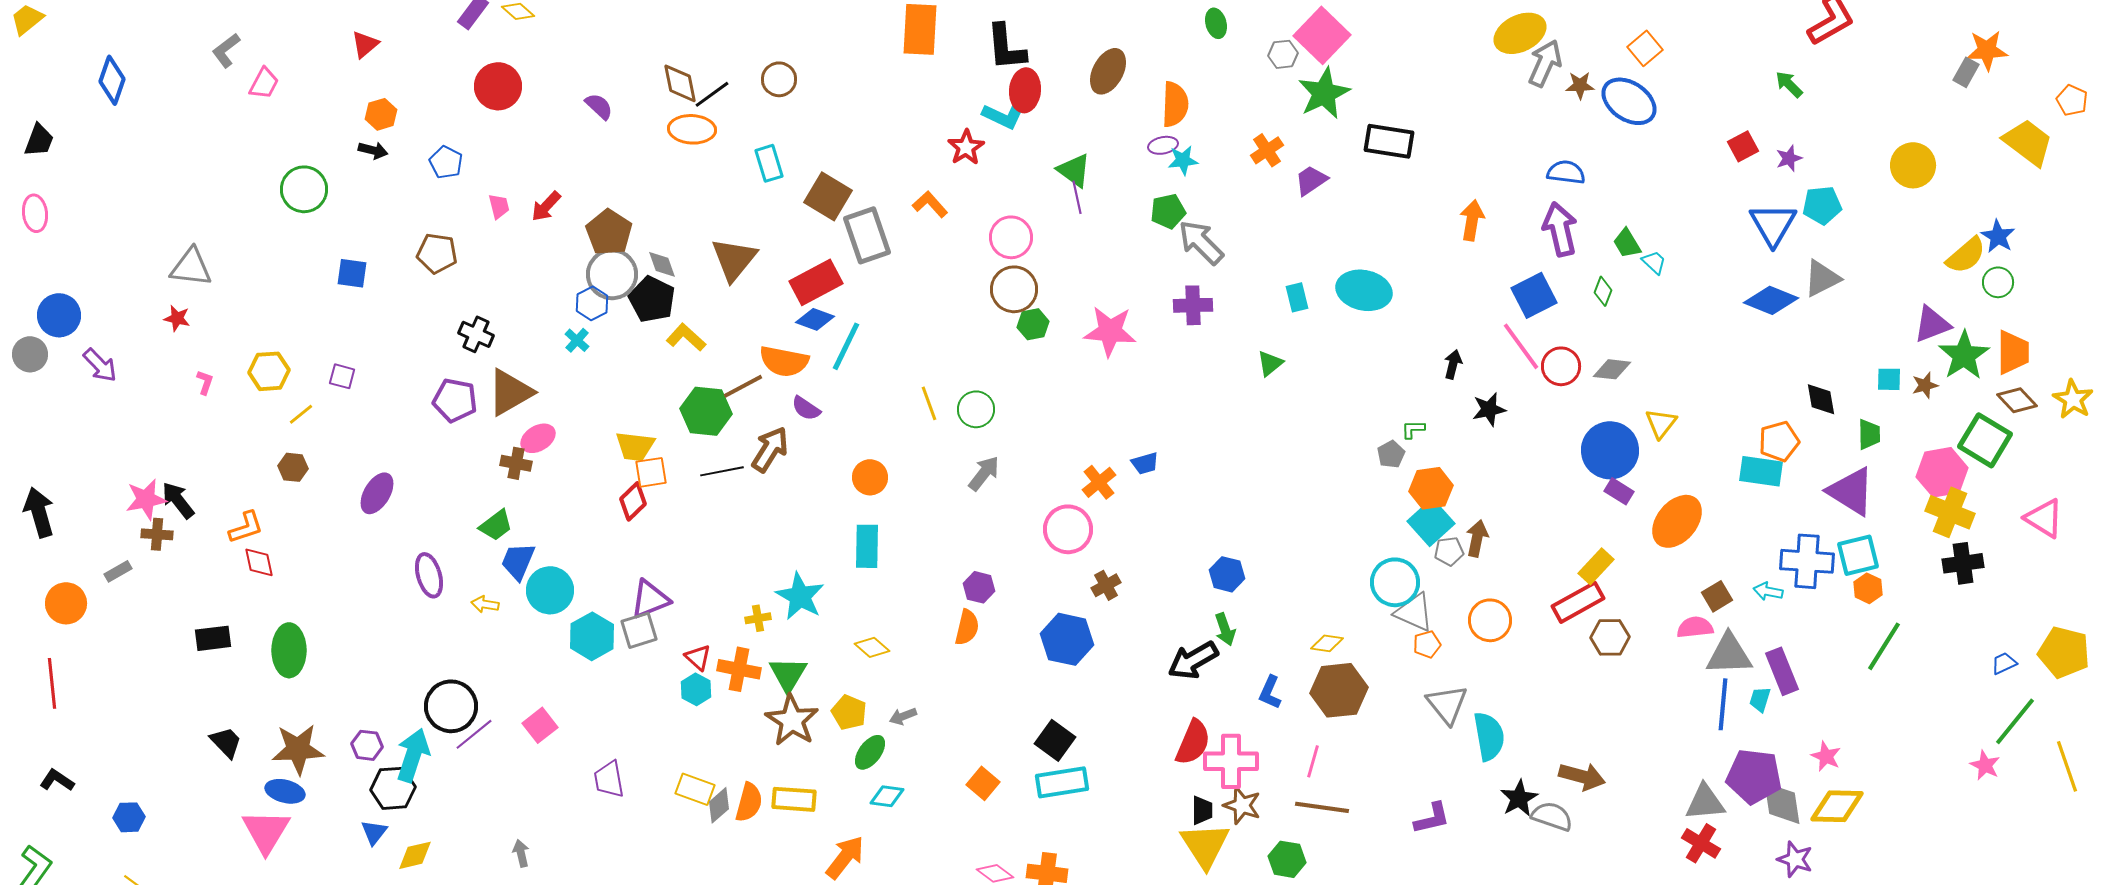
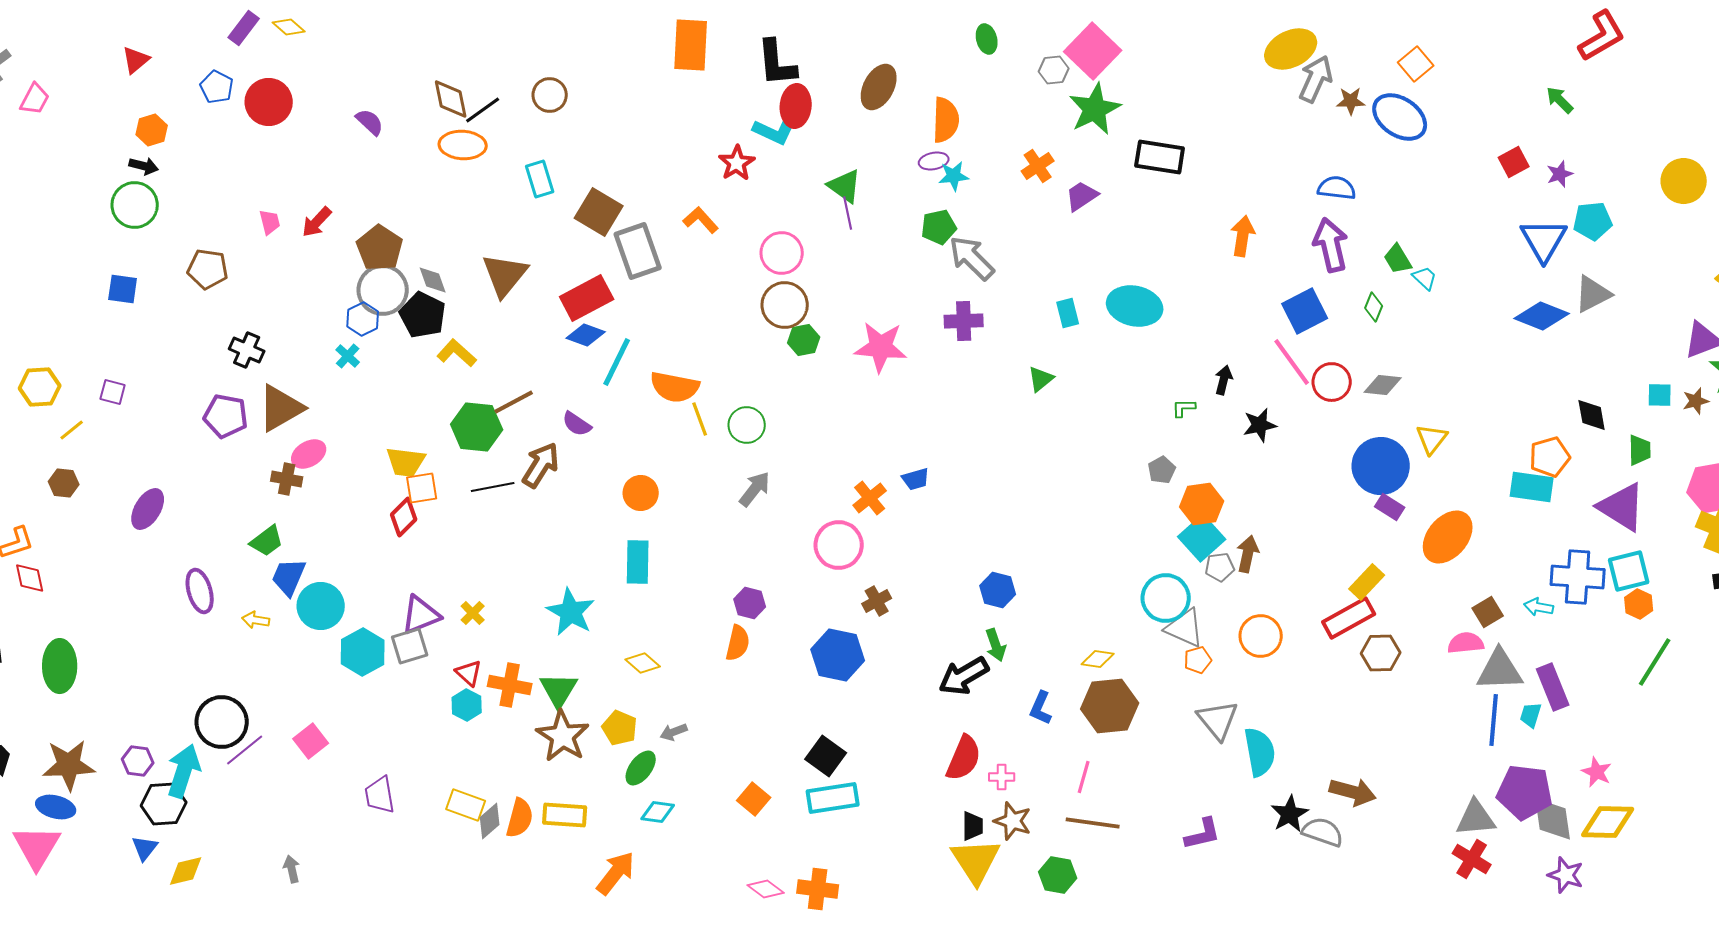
blue pentagon: (446, 162) -> (217, 87), moved
green circle: (304, 189) -> (135, 205), moved
orange semicircle: (784, 361) -> (675, 387), moved
green L-shape: (1413, 429) -> (1184, 408), moved
yellow cross: (758, 618) -> (473, 613), moved, turned -35
pink cross: (1231, 761) -> (1002, 777), size x0.5

